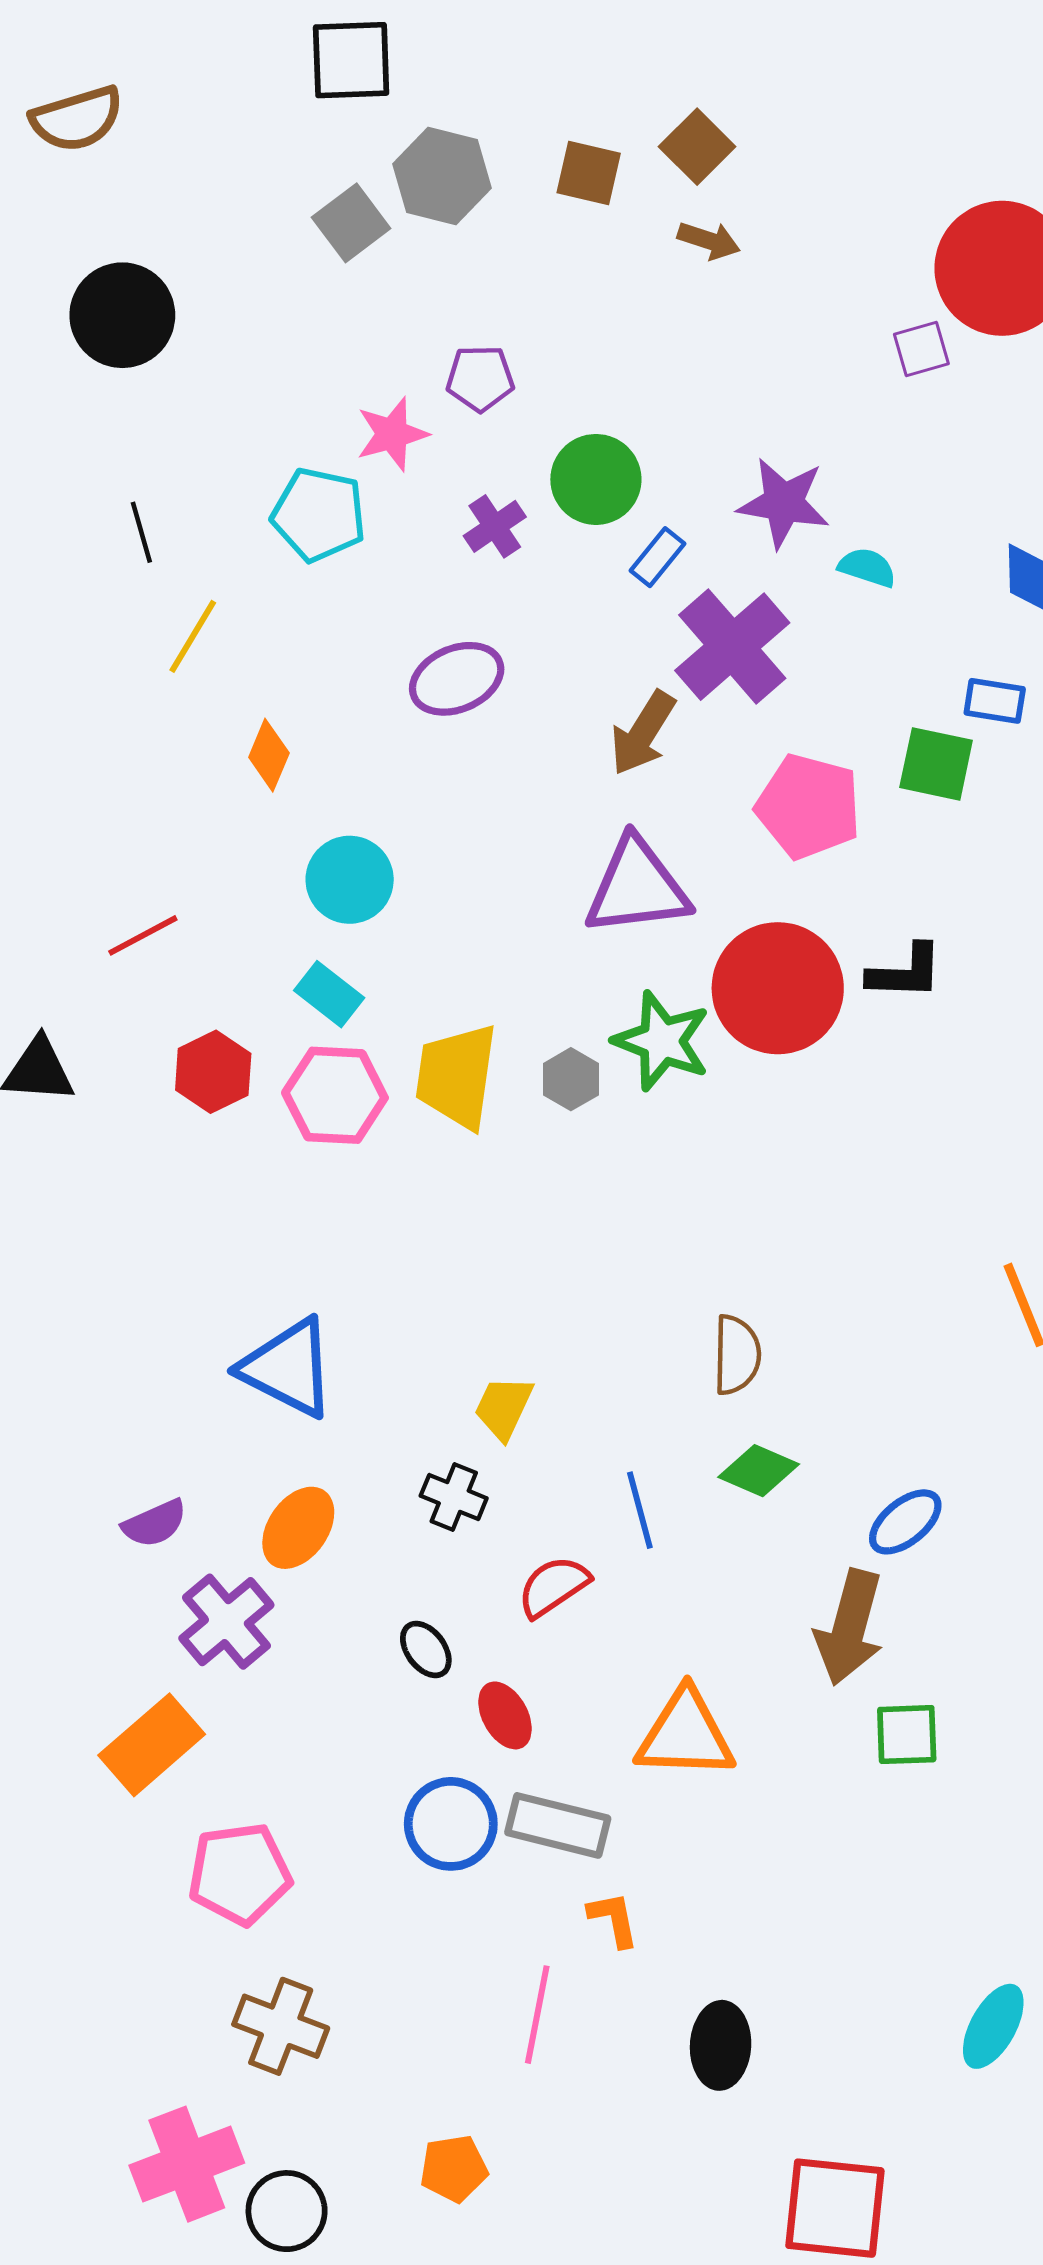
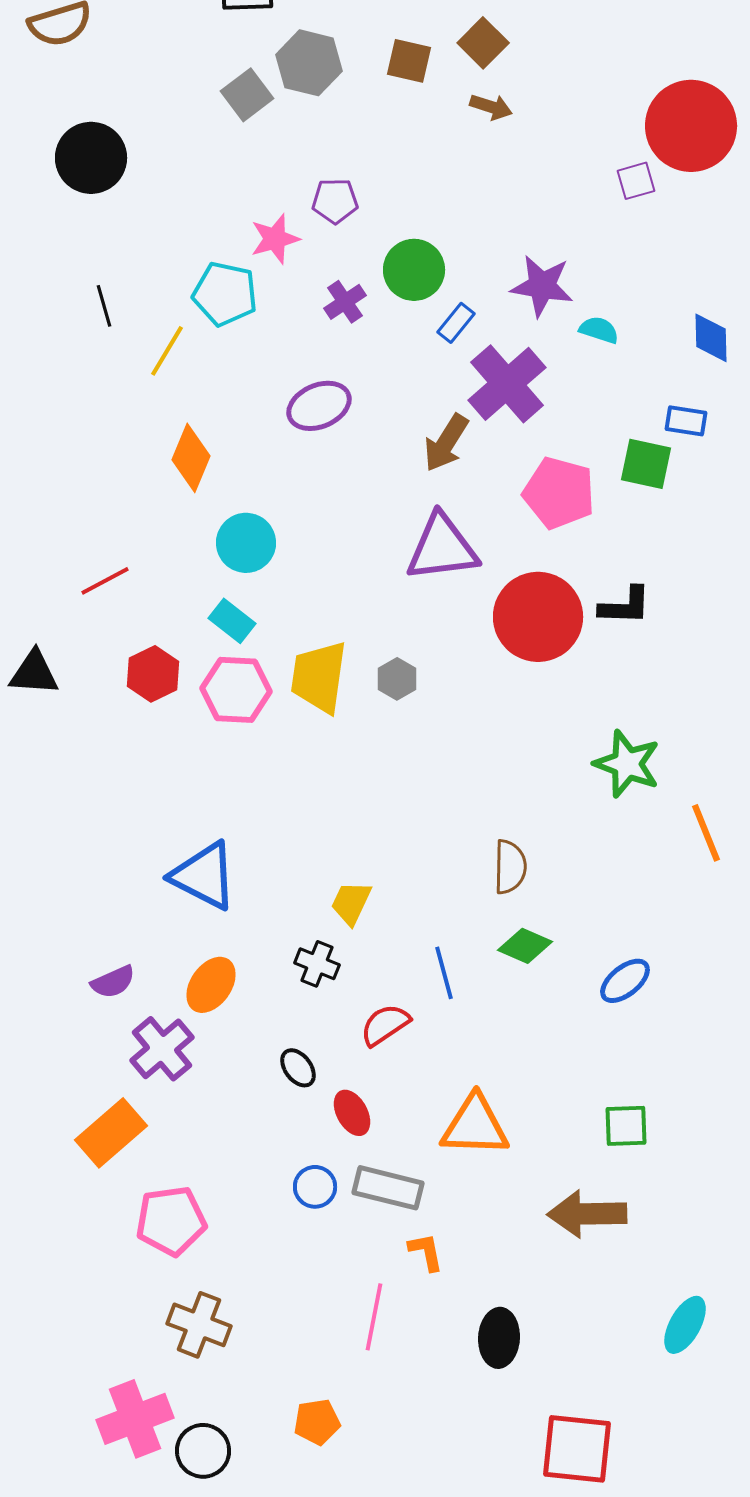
yellow line: (193, 636) -> (167, 351), moved
orange diamond: (269, 755) -> (191, 458), size x1.4
green star: (662, 1041) -> (627, 764), moved
brown arrow: (850, 1627) -> (587, 1214), moved, turned 74
blue circle: (451, 1824) -> (315, 1187), size x0.7

